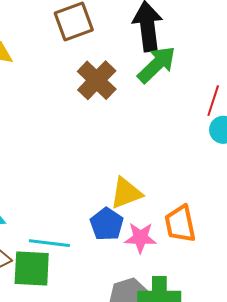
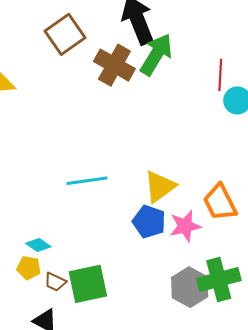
brown cross: (97, 80) -> (114, 65), moved
cyan line: (49, 243) -> (87, 181), moved

